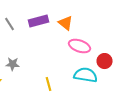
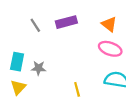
orange triangle: (66, 23) -> (109, 24), moved

